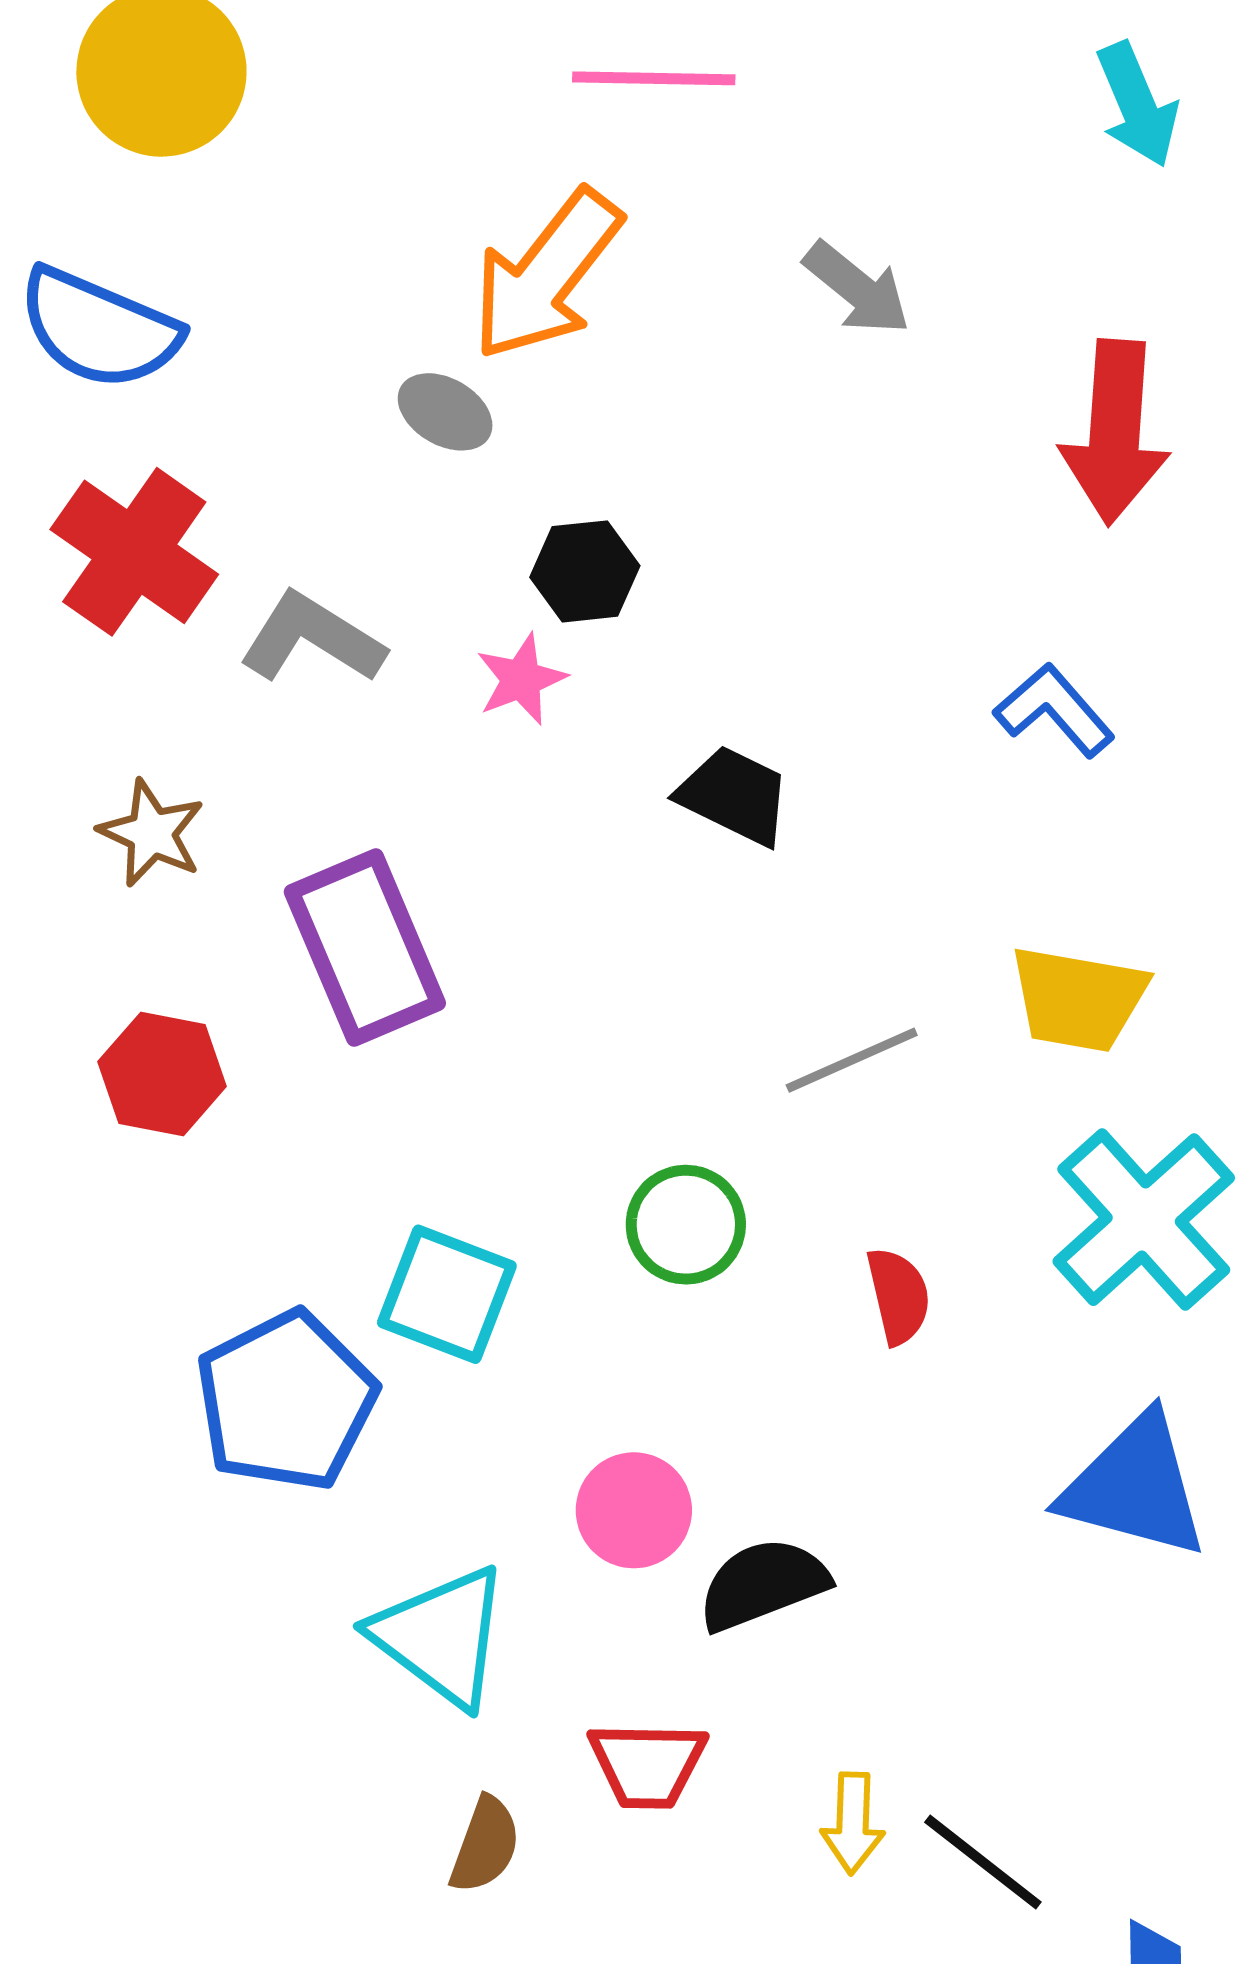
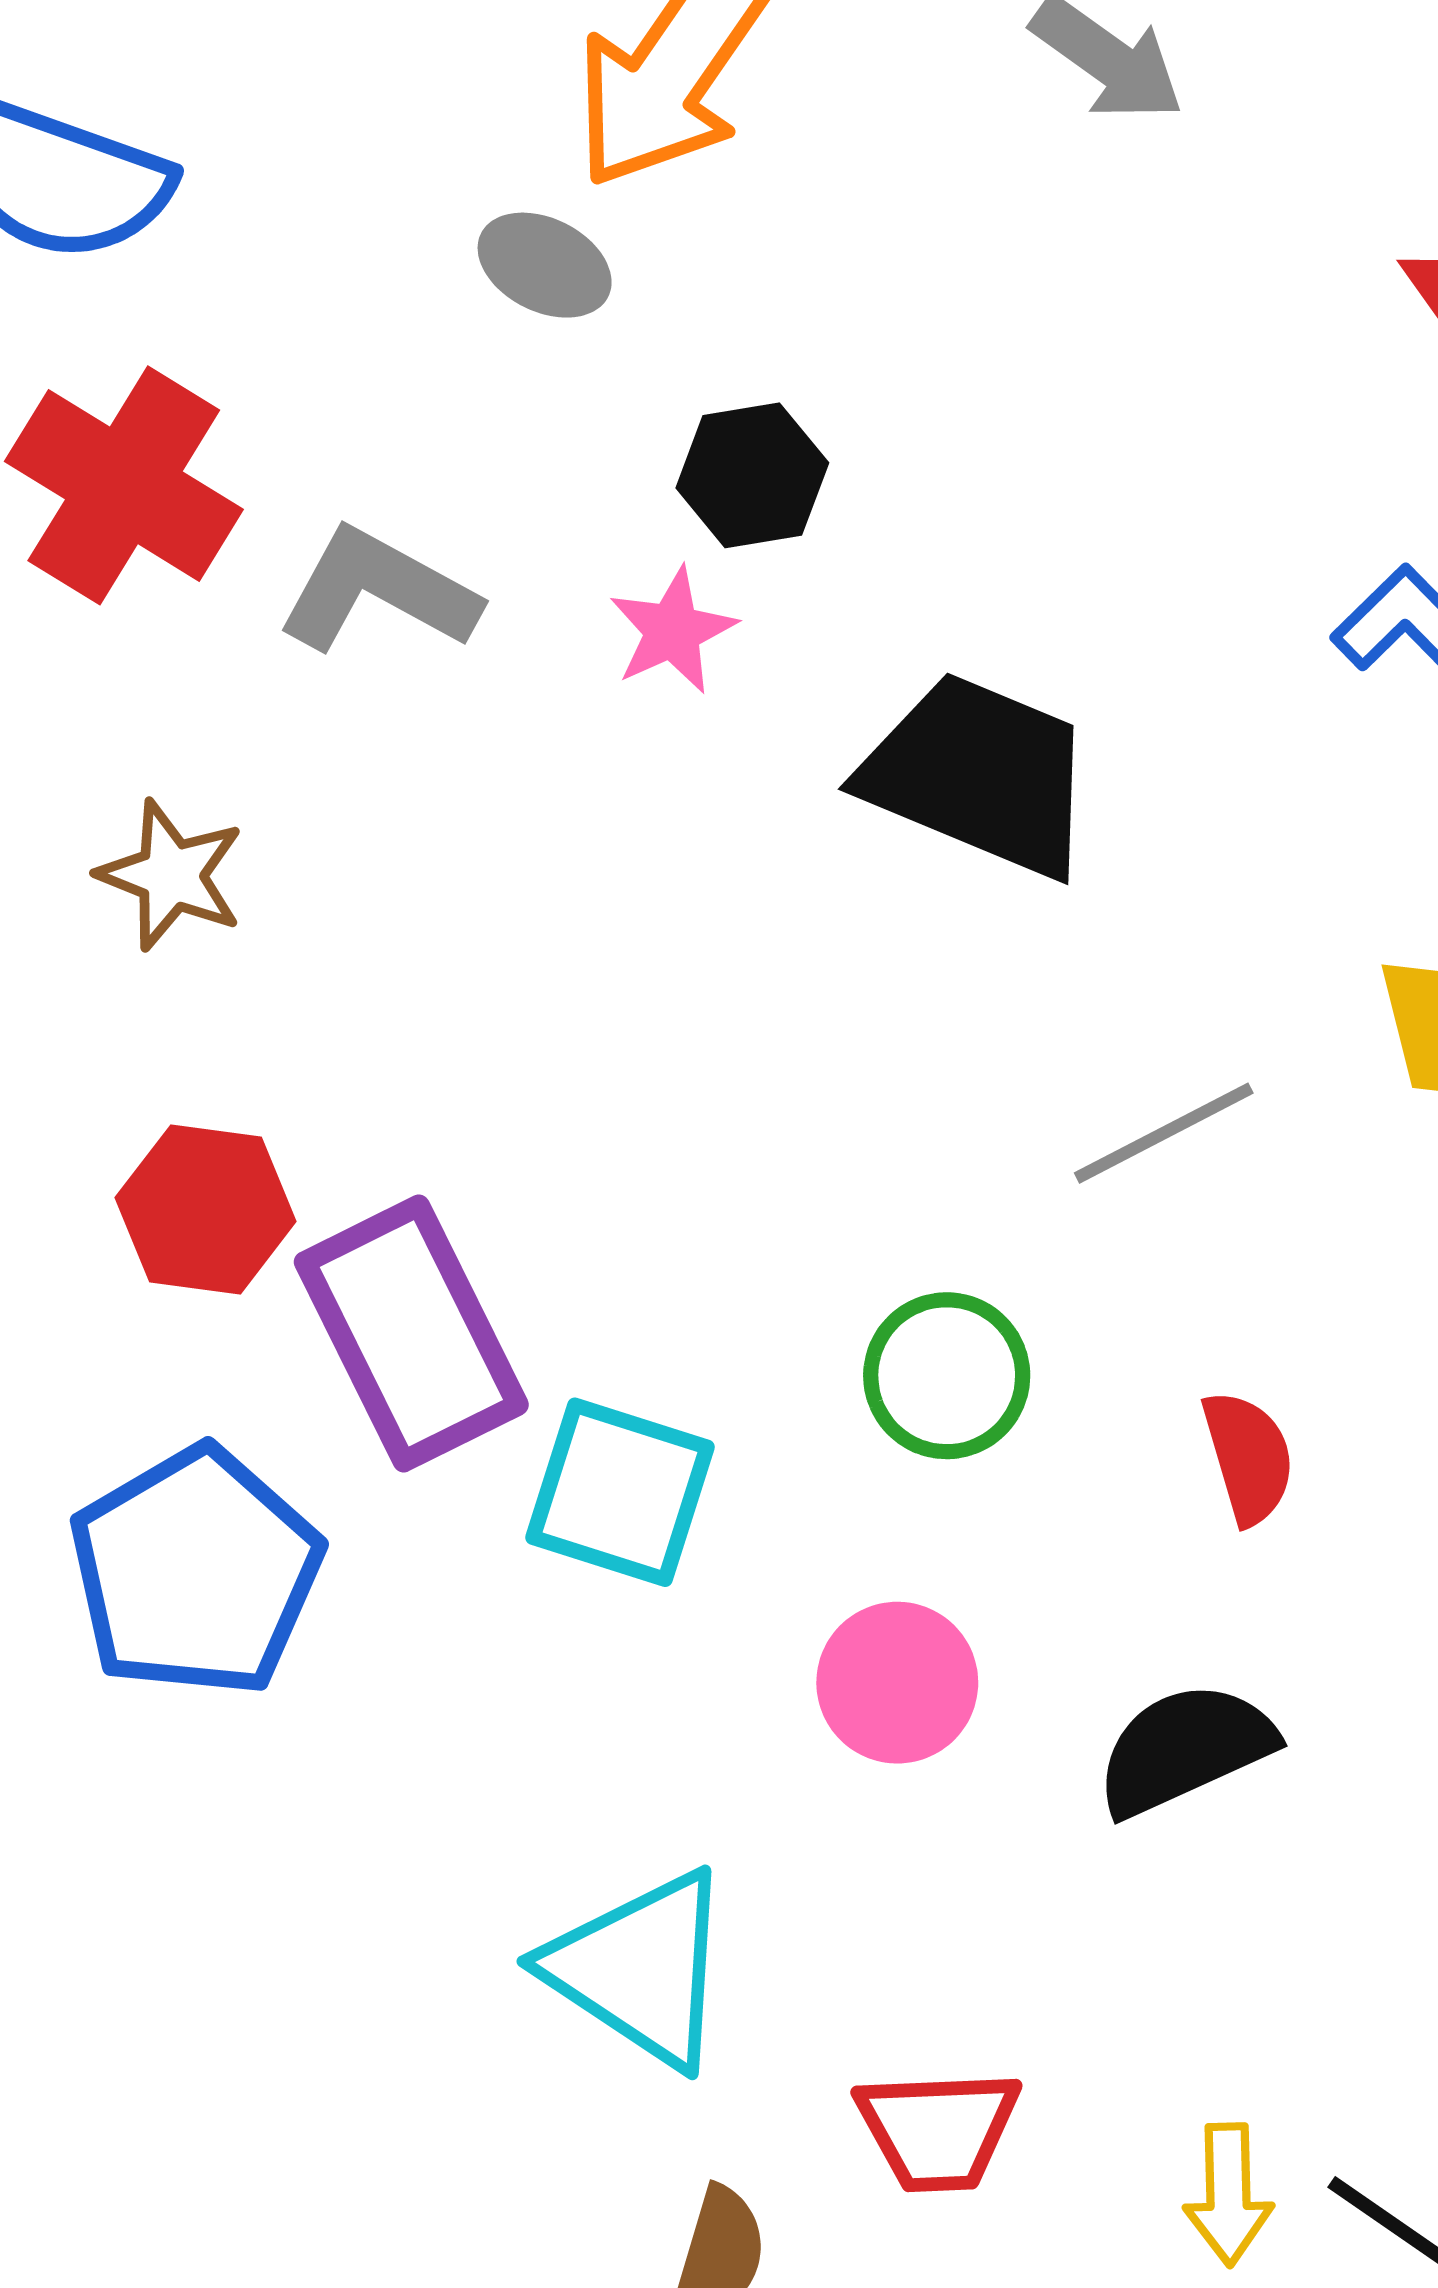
black trapezoid: (734, 796) -> (979, 775), size x1.5
purple rectangle: (365, 947) -> (411, 1333), moved
blue pentagon: (286, 1401) -> (196, 1572), moved
pink circle: (634, 1510) -> (897, 1683), moved
black semicircle: (763, 1584) -> (1185, 1749), moved

